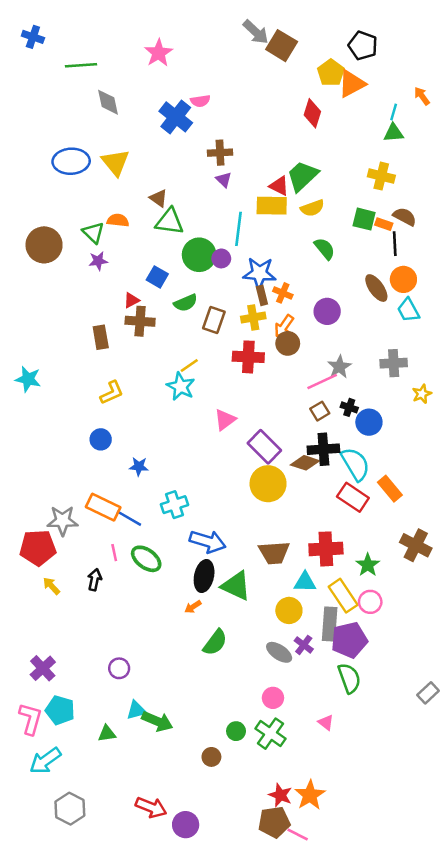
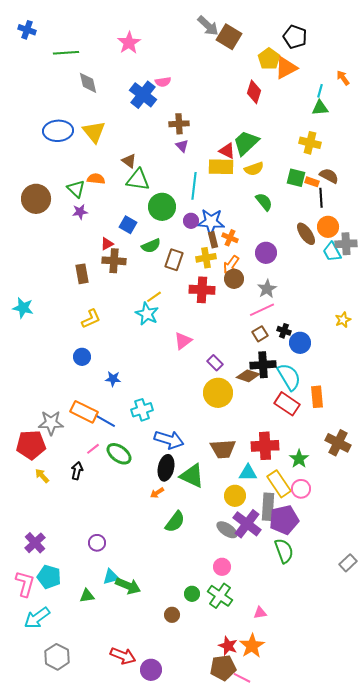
purple circle: (221, 258) -> (191, 221), moved
gray cross: (394, 363) -> (346, 244), moved
gray star: (339, 367) -> (267, 289), moved
purple rectangle: (264, 447) -> (215, 363), size x0.6
orange rectangle: (390, 489) -> (317, 397), turned 35
pink line: (114, 553) -> (93, 449), turned 64
purple cross: (304, 645) -> (247, 524), size x1.8
pink triangle: (326, 722) -> (260, 613), moved, turned -48

